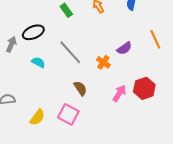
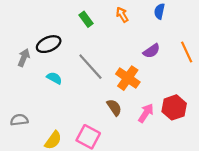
purple semicircle: (124, 48) -> (152, 51), moved
orange cross: (103, 62) -> (128, 78), size x1.5
brown semicircle: (80, 88) -> (114, 107), moved

